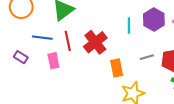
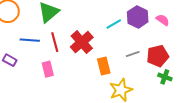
cyan line: (129, 25) -> (114, 24), turned 63
pink rectangle: (53, 61) -> (48, 69), moved

